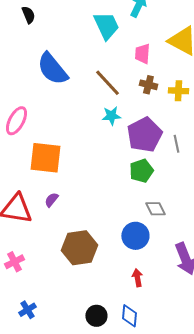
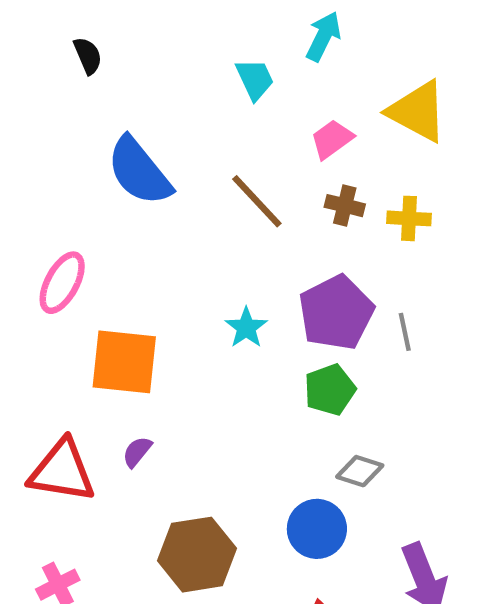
cyan trapezoid: (106, 26) -> (255, 79), size x0.7
pink trapezoid: (142, 54) -> (332, 139), turned 50
cyan star: (111, 116) -> (246, 328), moved, turned -30
gray diamond: (155, 209) -> (360, 471), turned -45

